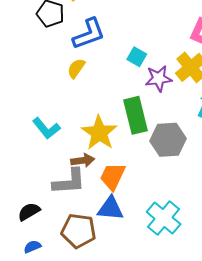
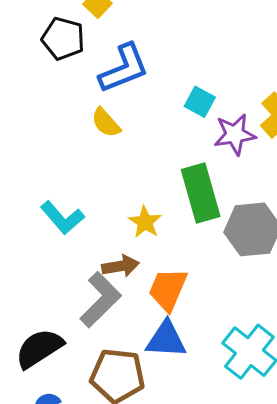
yellow semicircle: (76, 68) -> (106, 123), turned -75
yellow star: (99, 133) -> (145, 222), size x0.6
gray L-shape: (69, 182) -> (100, 300), turned -39
black semicircle: (29, 212) -> (39, 348), size x1.4

